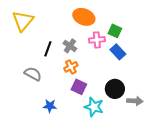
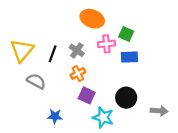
yellow triangle: (23, 21) -> (22, 50), moved
blue rectangle: (118, 52) -> (129, 57), turned -49
gray arrow: (135, 101) -> (159, 111), moved

